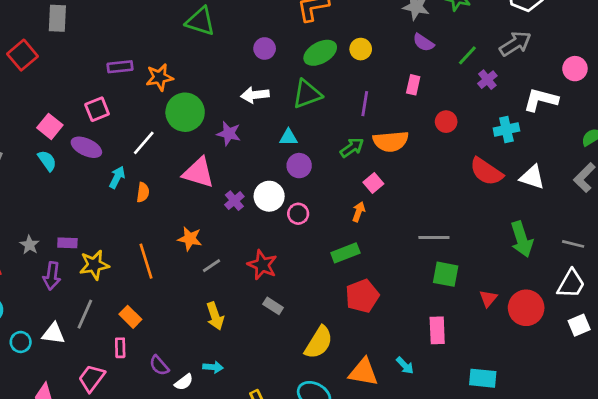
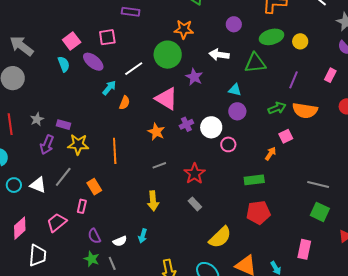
orange star: (159, 77) -> (184, 29), moved
orange star: (190, 239) -> (156, 132), moved
purple semicircle: (159, 365) -> (94, 236), moved
cyan arrow: (213, 367) -> (143, 236), turned 88

